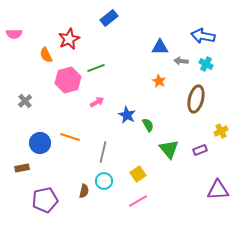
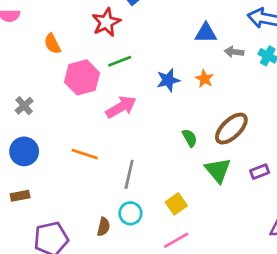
red star: (69, 39) -> (106, 22), moved
brown ellipse: (196, 99) -> (231, 129), moved, turned 32
pink arrow: (97, 102) -> (121, 107), size x1.6
blue star: (127, 115) -> (168, 80), moved, turned 30
blue circle: (40, 143) -> (24, 151), moved

